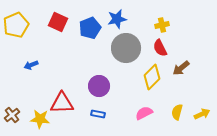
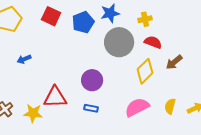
yellow cross: (162, 25) -> (145, 19), moved
red semicircle: (160, 48) -> (153, 42), turned 138
pink semicircle: (144, 113) -> (137, 107), size x1.4

